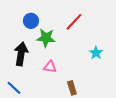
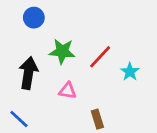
blue circle: (31, 21) -> (34, 18), moved
red line: (74, 22) -> (100, 57), moved

